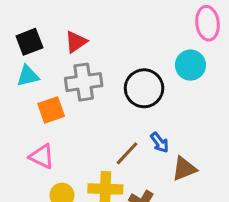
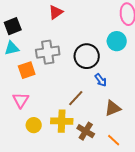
red triangle: (76, 42) -> (56, 12), moved
blue arrow: (159, 142) -> (101, 80), moved
pink triangle: (42, 156) -> (21, 100), turned 36

